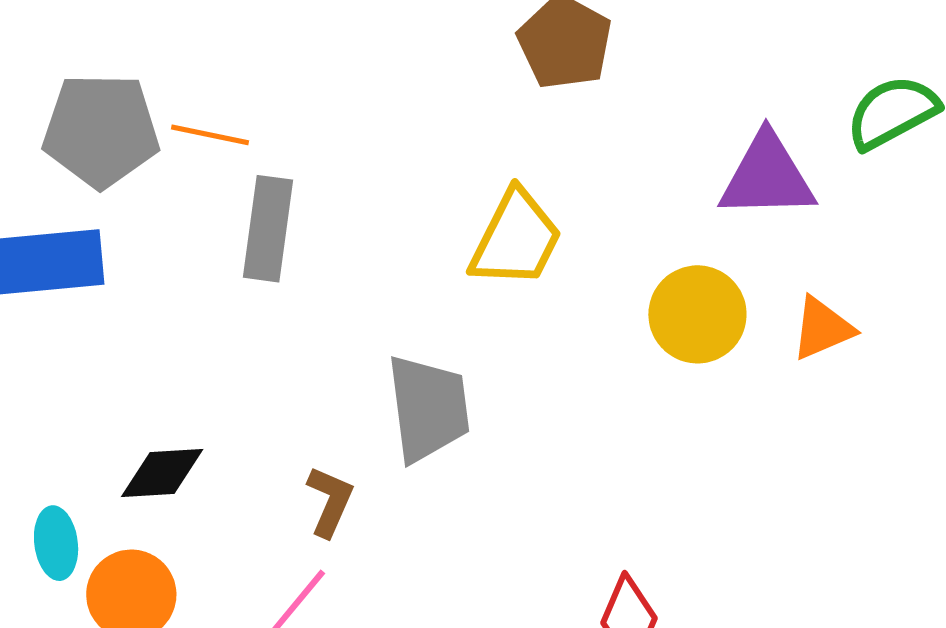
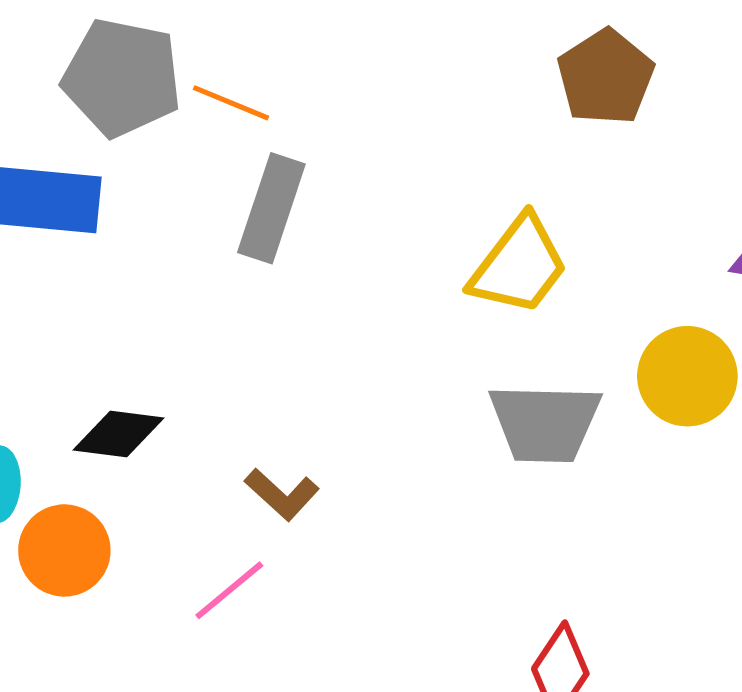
gray trapezoid: (428, 408) -> (545, 423), moved, turned 88
brown L-shape: (330, 501) -> (282, 494), turned 98

